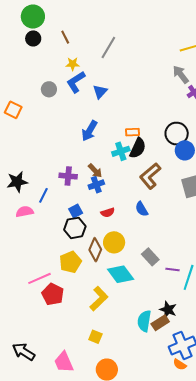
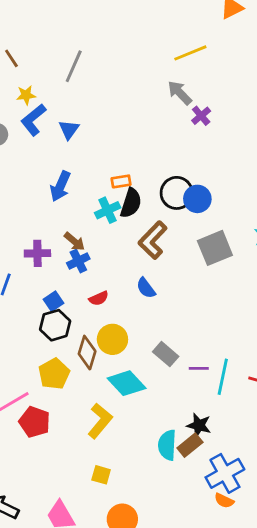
black circle: (177, 134) -> (177, 193), moved

